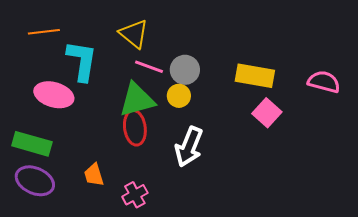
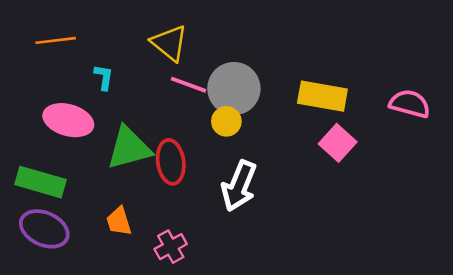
cyan L-shape: (82, 61) -> (104, 77), size x0.5
gray circle: (185, 70) -> (234, 89), size x1.4
green triangle: (137, 100) -> (129, 148), moved

